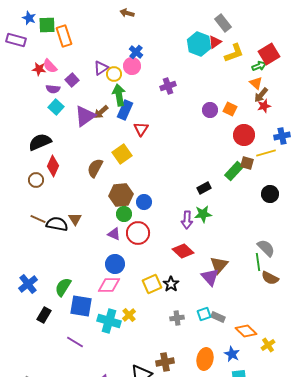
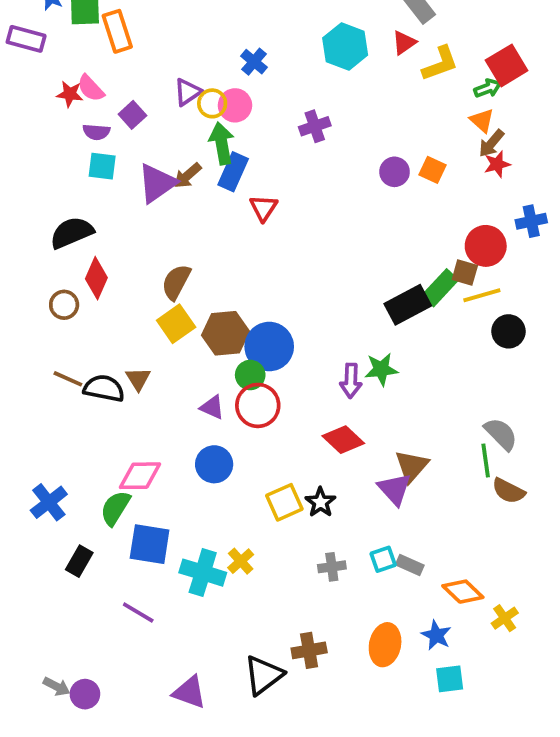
cyan hexagon: (199, 44) -> (345, 46), moved
pink circle: (132, 66) -> (235, 105), moved
cyan square: (56, 107) -> (102, 166), turned -35
red circle: (244, 135) -> (486, 246), moved
yellow line: (266, 153) -> (482, 295), moved
yellow square: (122, 154) -> (176, 324), moved
black rectangle: (204, 188) -> (408, 305), moved, size x1.6
blue circle: (144, 202) -> (269, 347), size x1.6
green circle: (124, 214) -> (250, 375), moved
pink diamond: (109, 285) -> (140, 476), moved

